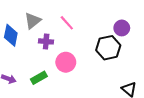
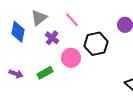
purple cross: (46, 41) -> (52, 38), turned 32
black hexagon: (108, 48) -> (96, 44), moved

